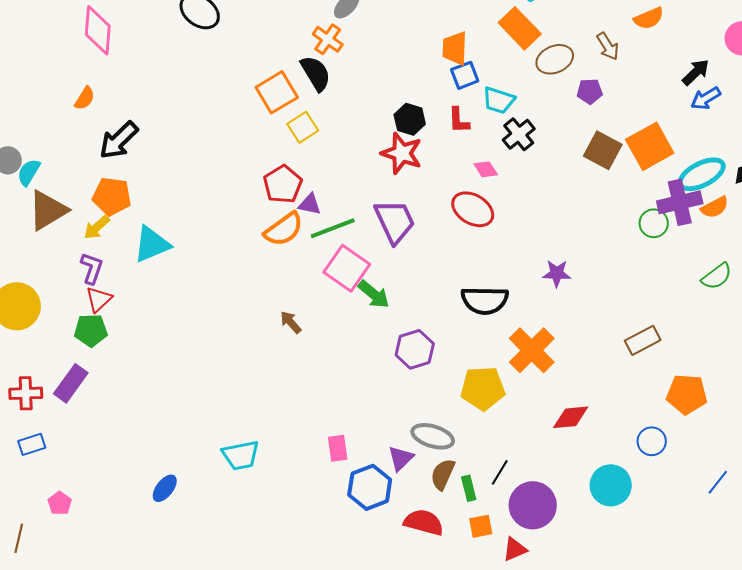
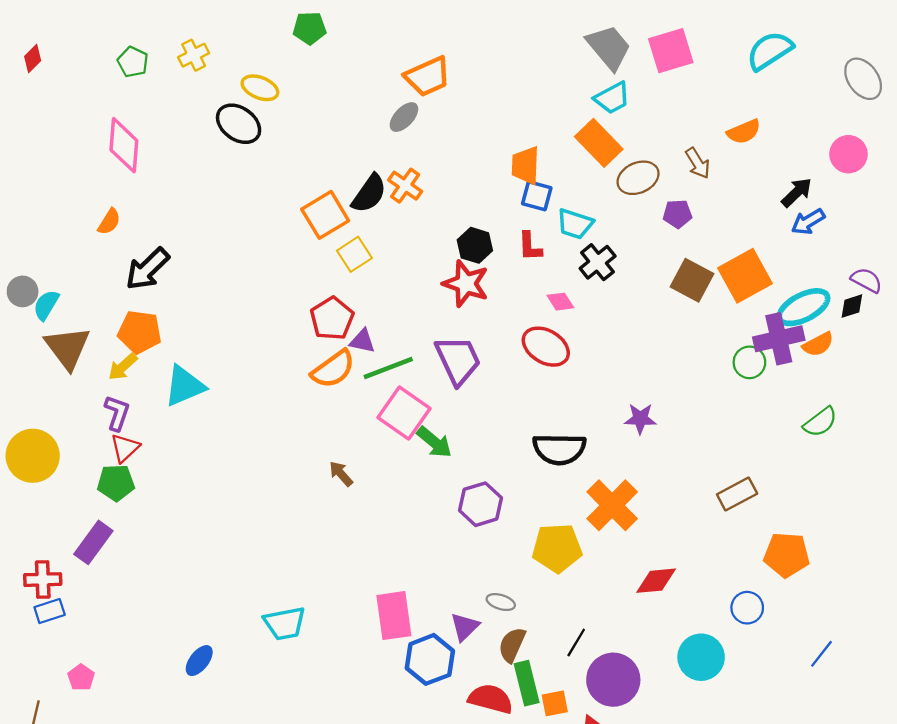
orange cross: (328, 39) -> (405, 186), moved
black semicircle: (316, 73) -> (369, 194), turned 66
blue square: (465, 75) -> (537, 196), turned 36
brown triangle: (48, 210) -> (68, 348), turned -36
red cross: (26, 393) -> (43, 580), moved
gray ellipse: (433, 436) -> (501, 602), size x0.6
pink rectangle: (338, 448) -> (394, 616), size x1.6
green rectangle: (469, 488) -> (527, 683), moved, size x1.5

